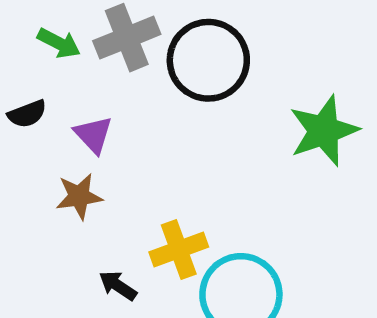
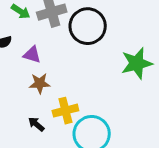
purple triangle: (93, 135) -> (32, 55), turned -36
brown star: (79, 196) -> (40, 83), moved

